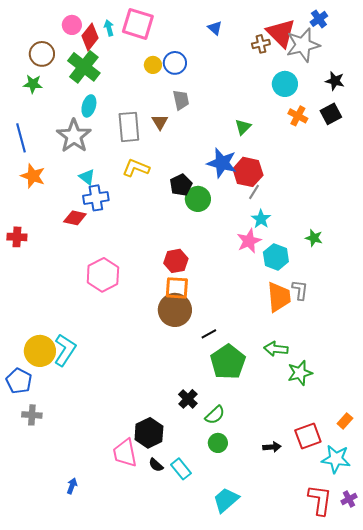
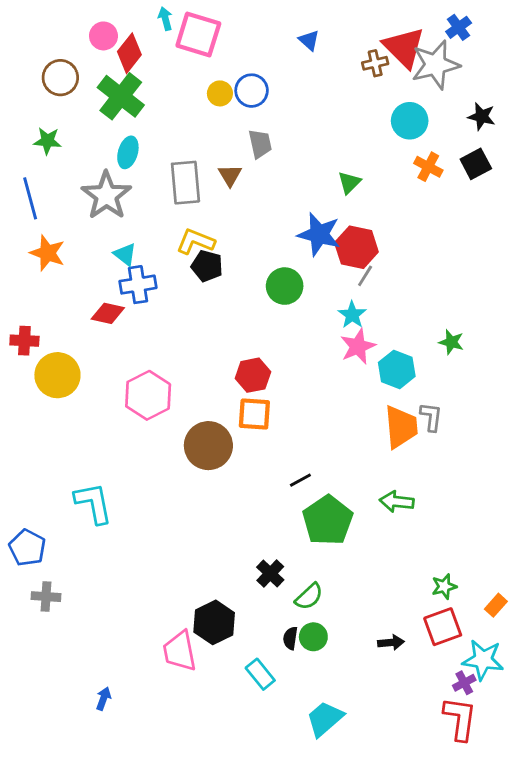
cyan arrow: (109, 28) -> (165, 19), moved
green star: (33, 84) -> (47, 141), moved
black pentagon: (181, 185) -> (207, 266), moved, turned -30
cyan star: (261, 219) -> (352, 315), moved
brown circle: (175, 310) -> (208, 446), moved
cyan L-shape: (65, 350) -> (93, 503), turned -44
yellow circle: (40, 351) -> (57, 375), moved
green star: (300, 373) -> (444, 586), moved, size x0.7
black semicircle: (156, 465) -> (290, 638), moved, turned 56
purple cross: (349, 499) -> (464, 683), moved

